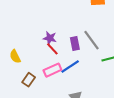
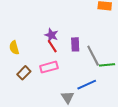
gray line: (92, 40) -> (93, 56), moved
blue line: (70, 66) -> (87, 85), moved

